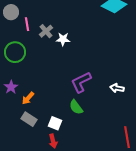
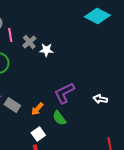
orange arrow: (28, 98) -> (37, 109), moved
gray rectangle: (29, 119) -> (12, 105), moved
white square: (55, 123) -> (38, 134), turned 32

